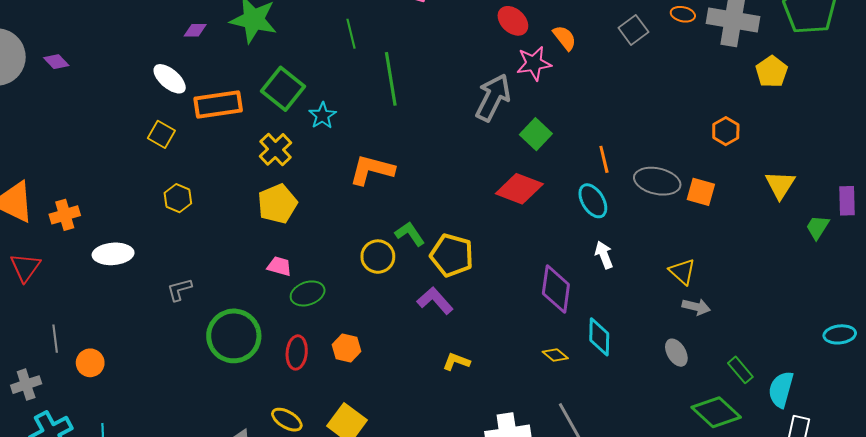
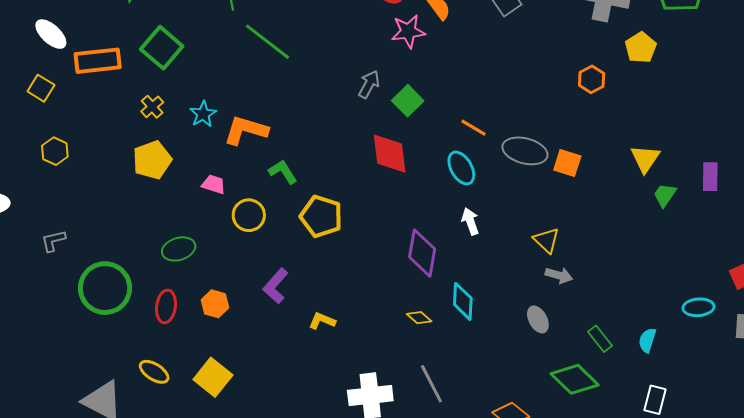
green line: (391, 79) -> (268, 42), turned -45
gray arrow: (493, 98) -> (369, 84), moved, size x0.6
cyan star: (323, 116) -> (203, 114), moved
orange hexagon: (726, 131) -> (592, 79), moved
yellow cross: (275, 149) -> (152, 107), size x0.7
orange line: (604, 159) -> (474, 128), turned -48
red diamond: (519, 189) -> (390, 154), turned 60
green trapezoid: (818, 227) -> (665, 195), moved
green L-shape: (410, 234) -> (283, 172), moved
pink trapezoid: (279, 266) -> (214, 184), moved
purple L-shape: (435, 301) -> (276, 286), moved, turned -99
cyan semicircle: (781, 389) -> (647, 340), moved, size x0.7

